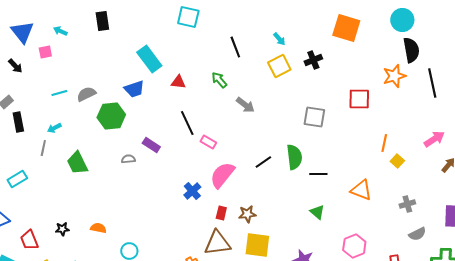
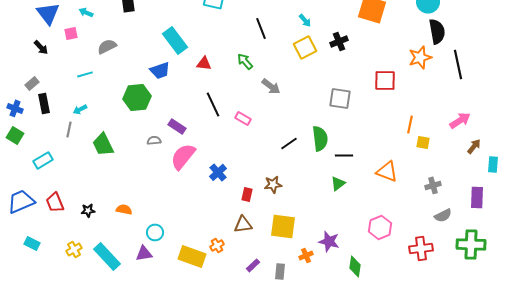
gray semicircle: (86, 94) -> (107, 46), moved
pink rectangle: (208, 142) -> (243, 118), moved
yellow square: (397, 161) -> (423, 142), turned -32
pink semicircle: (222, 175) -> (183, 156), moved
green triangle: (317, 212) -> (338, 183), moved, turned 42
brown star: (247, 214) -> (273, 184), moved
red trapezoid: (29, 240) -> (55, 202), moved
brown triangle: (217, 243) -> (243, 224), size x0.7

